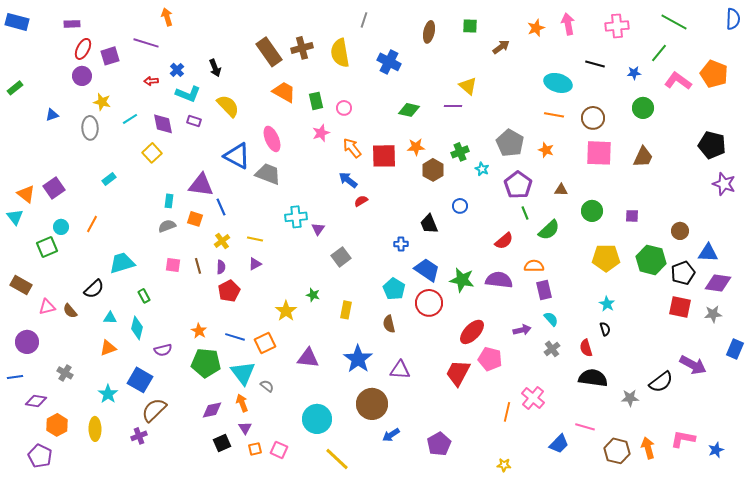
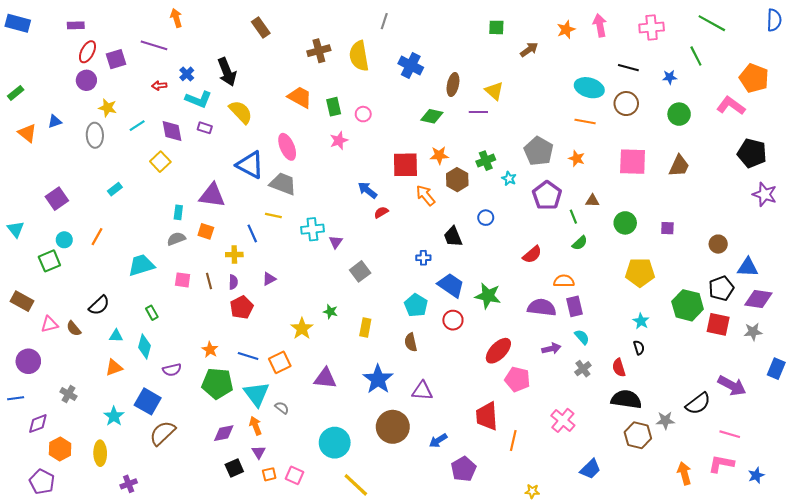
brown ellipse: (429, 32) -> (453, 85), moved
brown rectangle: (269, 52) -> (261, 27), moved, size x0.7
green line: (659, 53) -> (696, 56), turned -66
black arrow: (215, 68) -> (227, 72), size x1.5
pink L-shape: (678, 81) -> (731, 106), moved
brown circle: (593, 118) -> (626, 104), moved
orange arrow: (352, 148) -> (426, 195), moved
orange triangle: (26, 194) -> (27, 133), moved
blue line: (221, 207) -> (252, 233), moved
green line: (525, 213) -> (573, 217), moved
green semicircle: (549, 230) -> (580, 243), size x0.7
yellow line: (255, 239) -> (273, 216), moved
yellow cross: (222, 241) -> (234, 255), turned 35
green hexagon: (651, 260) -> (688, 305), moved
cyan trapezoid: (122, 263) -> (141, 265), moved
purple semicircle: (499, 280) -> (542, 307), moved
red circle: (429, 303) -> (453, 320), size x0.7
red trapezoid: (458, 373) -> (487, 416), moved, turned -32
purple diamond: (36, 401) -> (38, 424), turned -30
orange line: (507, 412) -> (513, 441), moved
pink line: (585, 427) -> (730, 434), moved
blue arrow: (391, 435) -> (438, 441), moved
purple cross: (139, 436) -> (129, 484), moved
brown hexagon: (617, 451) -> (638, 435), moved

